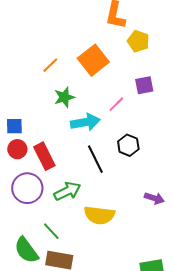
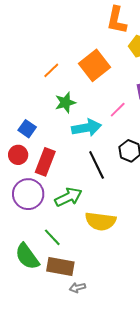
blue square: (14, 126) -> (27, 129), moved, turned 36
red rectangle: (44, 156) -> (45, 162), turned 48

